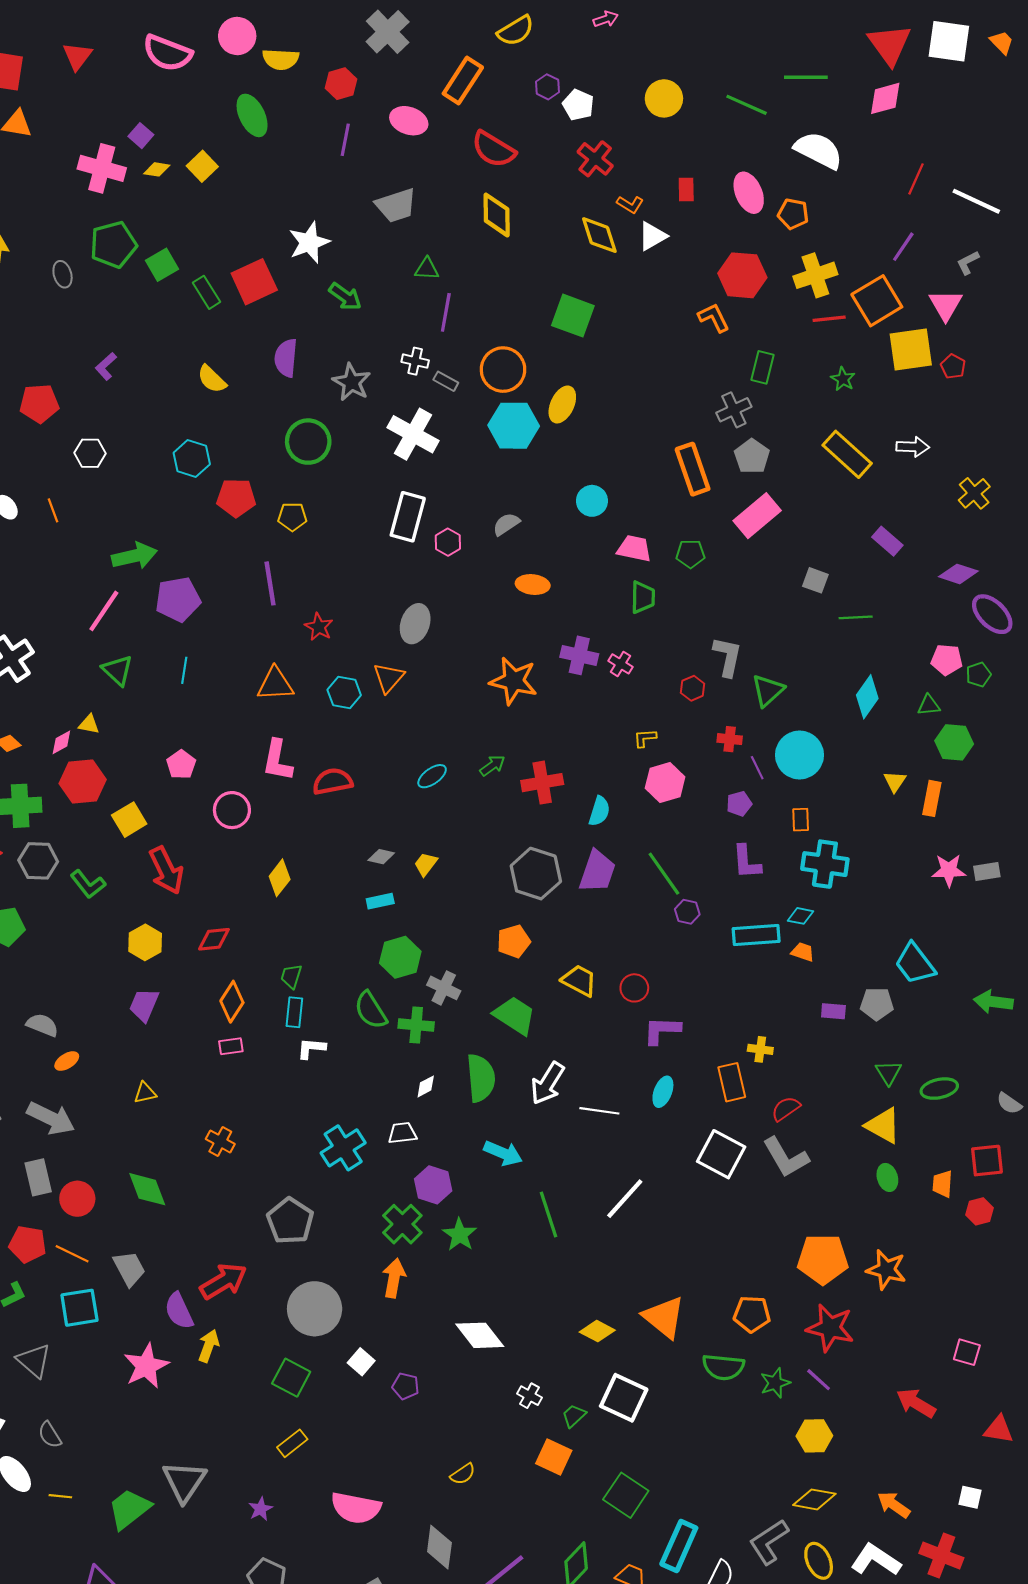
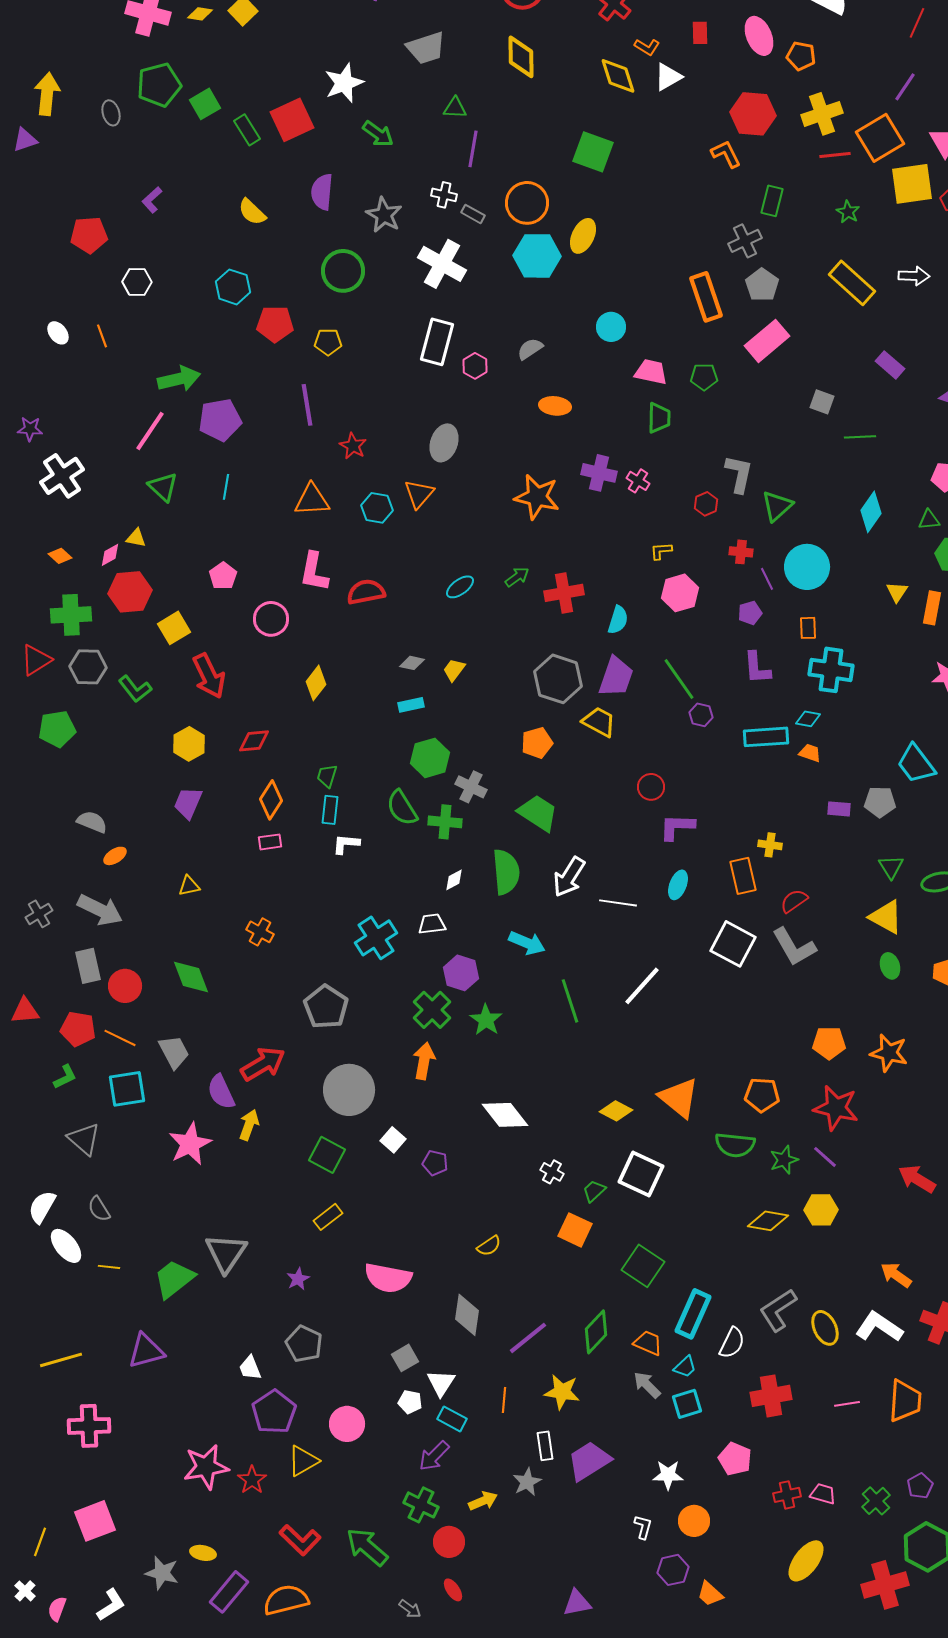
yellow trapezoid: (579, 981) -> (599, 722), moved
orange pentagon: (823, 1259) -> (829, 1043), size x0.7
yellow diamond: (814, 1499) -> (768, 1221), moved

